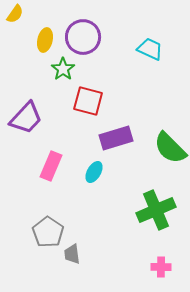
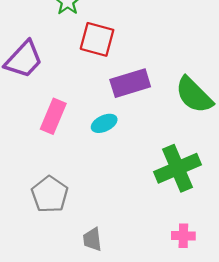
cyan ellipse: (94, 172) -> (104, 123), turned 35
gray trapezoid: (72, 254) -> (92, 239), moved

